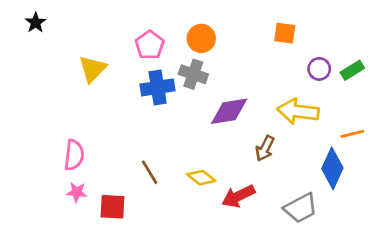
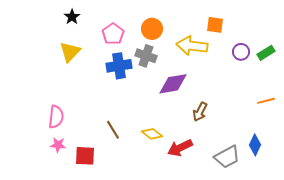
black star: (36, 23) -> (72, 17), moved
yellow arrow: (298, 111) -> (192, 46), moved
blue diamond: (332, 168) -> (255, 145), moved, size x0.7

